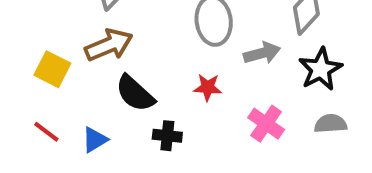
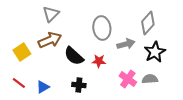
yellow square: (52, 69) -> (22, 52), turned 30
black semicircle: (135, 93) -> (74, 56), moved
gray semicircle: (331, 124) -> (150, 79), moved

